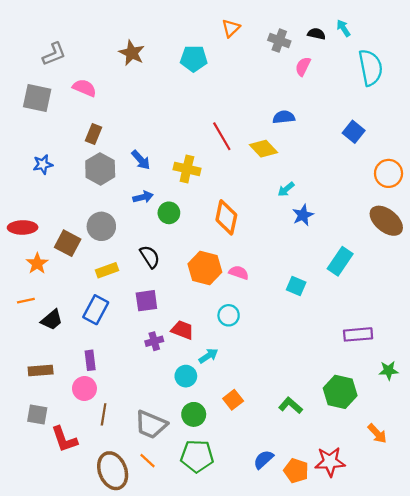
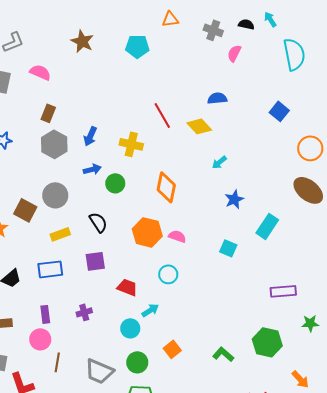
orange triangle: (231, 28) -> (170, 19), turned 36
blue arrow: (141, 160) -> (90, 136), turned 66
blue star: (303, 215) -> (234, 199), moved
blue rectangle: (96, 310) -> (50, 269), turned 55
purple cross: (154, 341) -> (84, 312), moved

